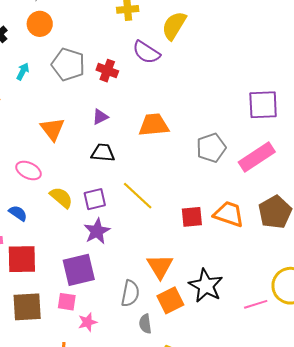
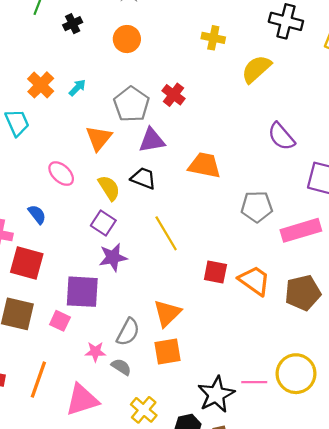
orange circle: (40, 24) -> (127, 39), moved
purple semicircle: (146, 52) -> (281, 136), moved
gray pentagon: (68, 65) -> (131, 104), moved
cyan arrow: (23, 71) -> (77, 88), moved
purple triangle: (100, 117) -> (152, 140), size x1.5
yellow semicircle: (61, 198) -> (109, 188), moved
purple square: (95, 199) -> (103, 223), moved, turned 30
black star: (206, 286) -> (216, 394), moved
pink star: (88, 322) -> (95, 352), moved
gray semicircle: (145, 324) -> (121, 367), moved, turned 114

